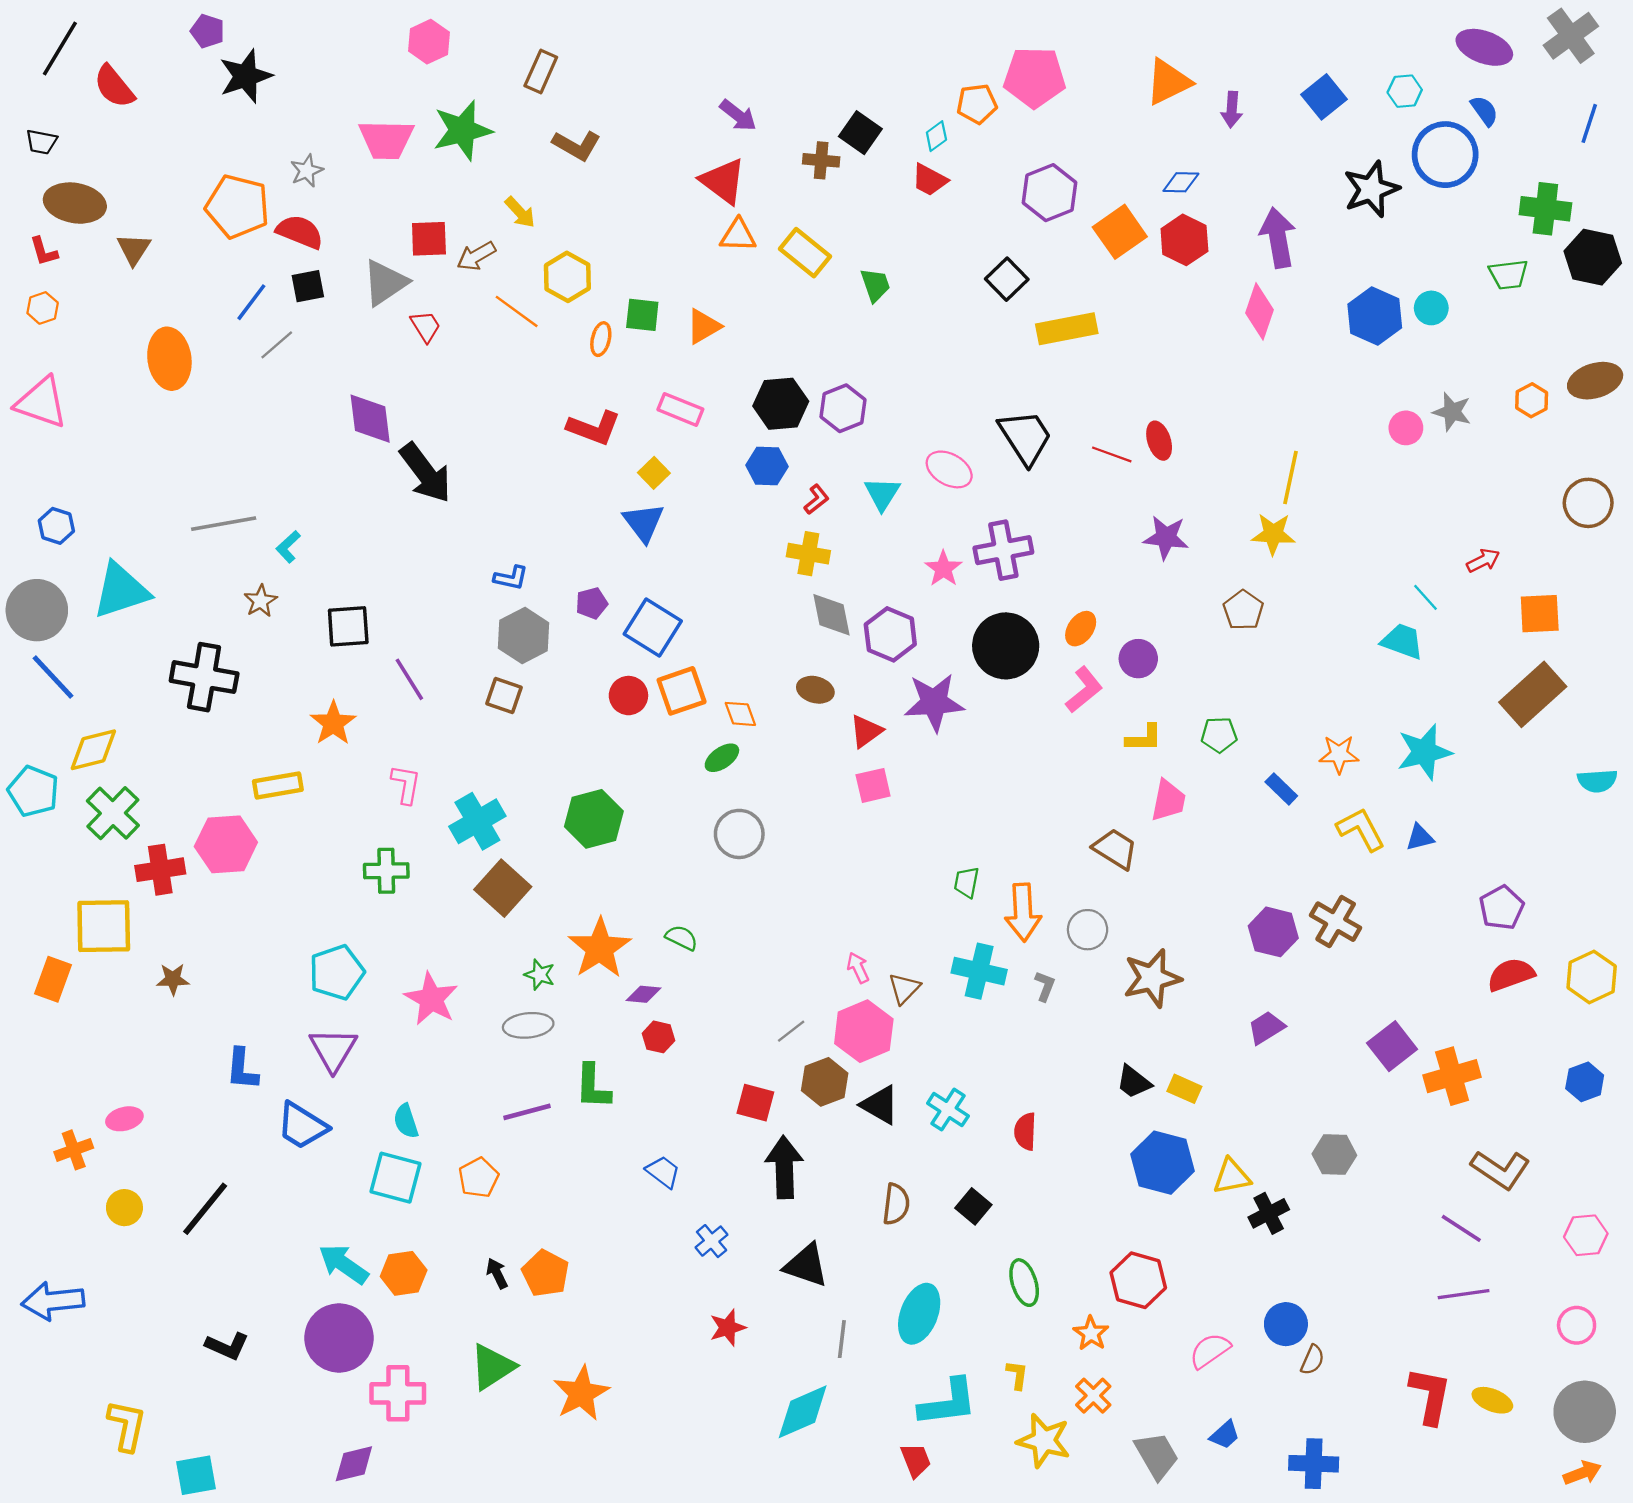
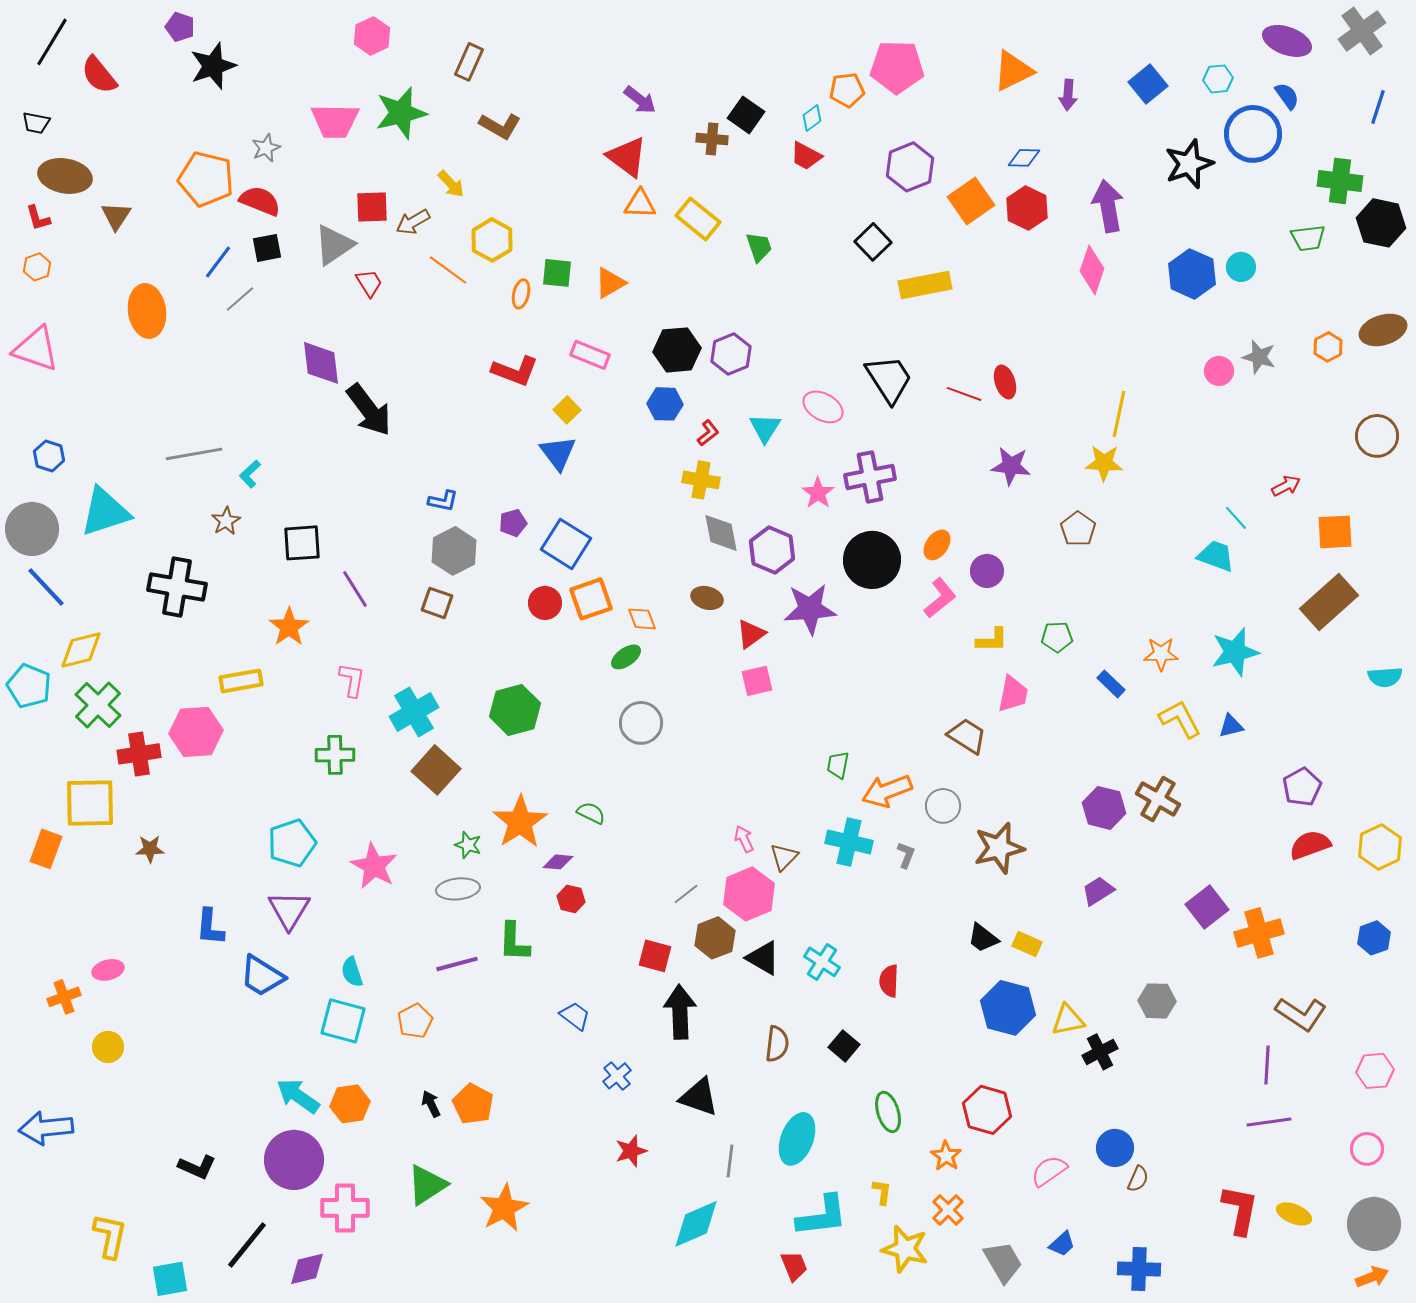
orange arrow: (1023, 912) -> (887, 791), turned 72
black line: (205, 1209) -> (247, 1245), moved
purple line: (1461, 1228) -> (1267, 1065), turned 60

